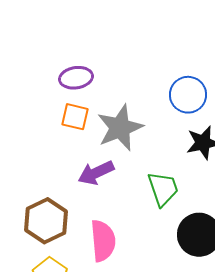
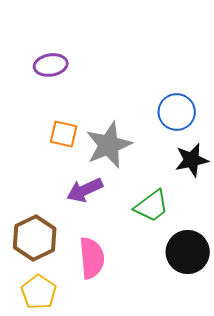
purple ellipse: (76, 78) -> (51, 65), moved
green trapezoid: (163, 189) -> (152, 206), turned 72

